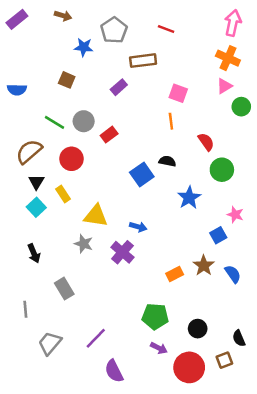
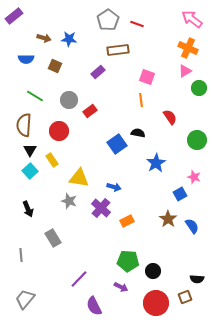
brown arrow: (63, 16) -> (44, 38), moved
pink arrow: (233, 23) -> (192, 19), turned -65
gray pentagon: (114, 30) -> (108, 20), moved
blue semicircle: (17, 90) -> (26, 59), moved
green line: (55, 122) -> (35, 96), moved
brown semicircle: (29, 152) -> (24, 125), turned -45
green circle: (222, 170) -> (197, 140), moved
orange rectangle: (175, 274) -> (127, 221), moved
black circle: (198, 329) -> (153, 271), moved
black semicircle: (239, 338) -> (197, 279), turned -64
gray trapezoid: (50, 343) -> (25, 299), moved
purple arrow: (159, 348) -> (121, 287), moved

